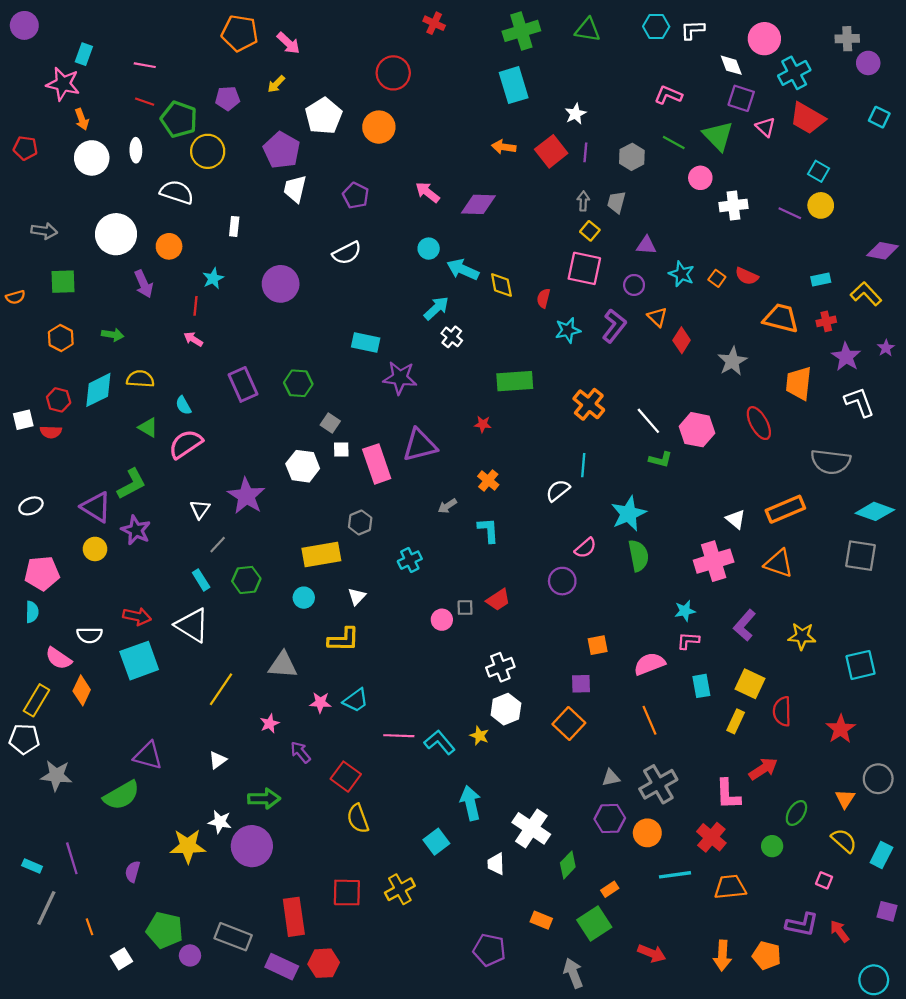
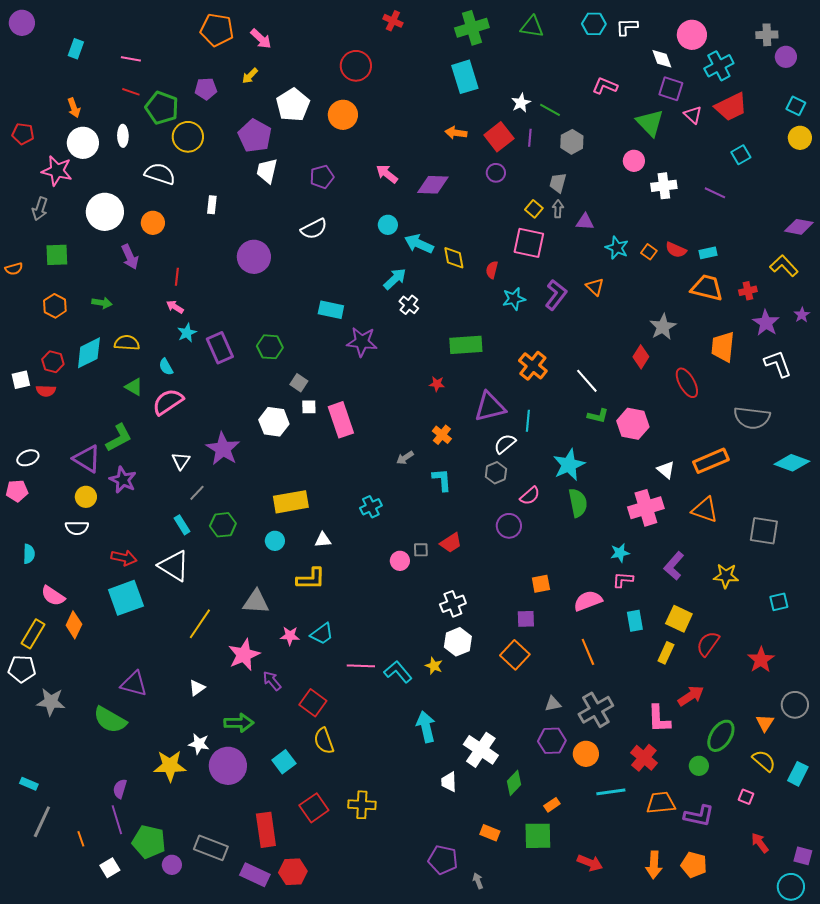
pink star: (63, 84) -> (57, 171), moved
red trapezoid: (807, 118) -> (731, 107), turned -56
green line: (674, 142) -> (550, 110), moved
cyan square: (819, 171) -> (741, 155), turned 30
purple pentagon: (356, 196) -> (322, 177), turned 30
gray arrow: (583, 201) -> (558, 209), moved
yellow circle: (821, 205) -> (800, 138), moved
gray arrow: (44, 231) -> (40, 209), turned 100
cyan star: (213, 278) -> (187, 333), moved
cyan rectangle: (821, 279) -> (708, 253), moved
purple circle: (634, 285) -> (496, 173), moved
red diamond: (682, 340) -> (641, 357), moved
pink hexagon: (697, 430) -> (633, 424), moved
purple triangle: (420, 445) -> (490, 407), moved
gray hexagon: (360, 522) -> (496, 473), moved
gray square: (860, 556) -> (764, 531), moved
pink pentagon: (42, 573) -> (17, 491), moved, size x0.7
white triangle: (357, 596) -> (323, 540), turned 42
white semicircle: (89, 635) -> (77, 528), moved
cyan square: (860, 665) -> (779, 602), size x0.7
red semicircle: (782, 711) -> (708, 644), turned 36
pink star: (270, 724) -> (244, 655), size x1.8
green semicircle: (122, 795) -> (110, 720), turned 60
green ellipse: (796, 813) -> (721, 736), size x1.4
cyan square: (436, 842) -> (284, 762), moved
purple line: (72, 858) -> (117, 820), moved
yellow cross: (400, 889) -> (362, 805), turned 32
red square: (347, 893) -> (314, 808), turned -36
purple square: (887, 911) -> (803, 856), moved
green square: (594, 923) -> (538, 836), turned 32
purple L-shape: (802, 925) -> (699, 816), moved
gray arrow: (573, 973) -> (478, 881), moved, size x0.6

